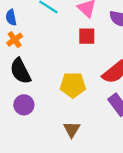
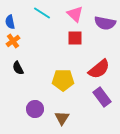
black semicircle: (20, 71) -> (18, 68), size x0.6
purple circle: (24, 105) -> (35, 109), moved

